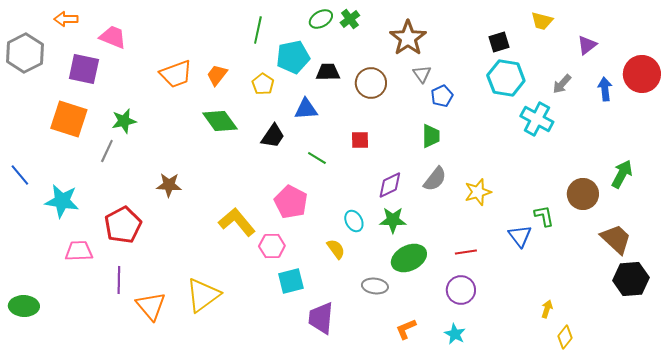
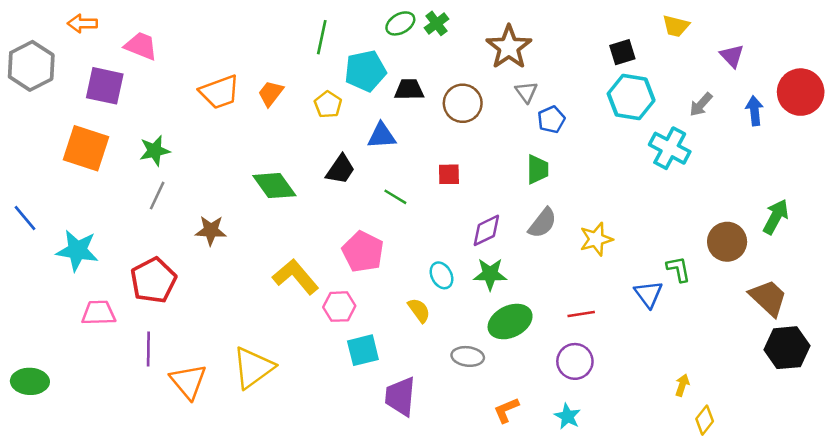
purple triangle: (587, 45) -> (732, 56), turned -35
green diamond: (220, 121) -> (274, 186), moved
gray line: (107, 151) -> (157, 196), moved

